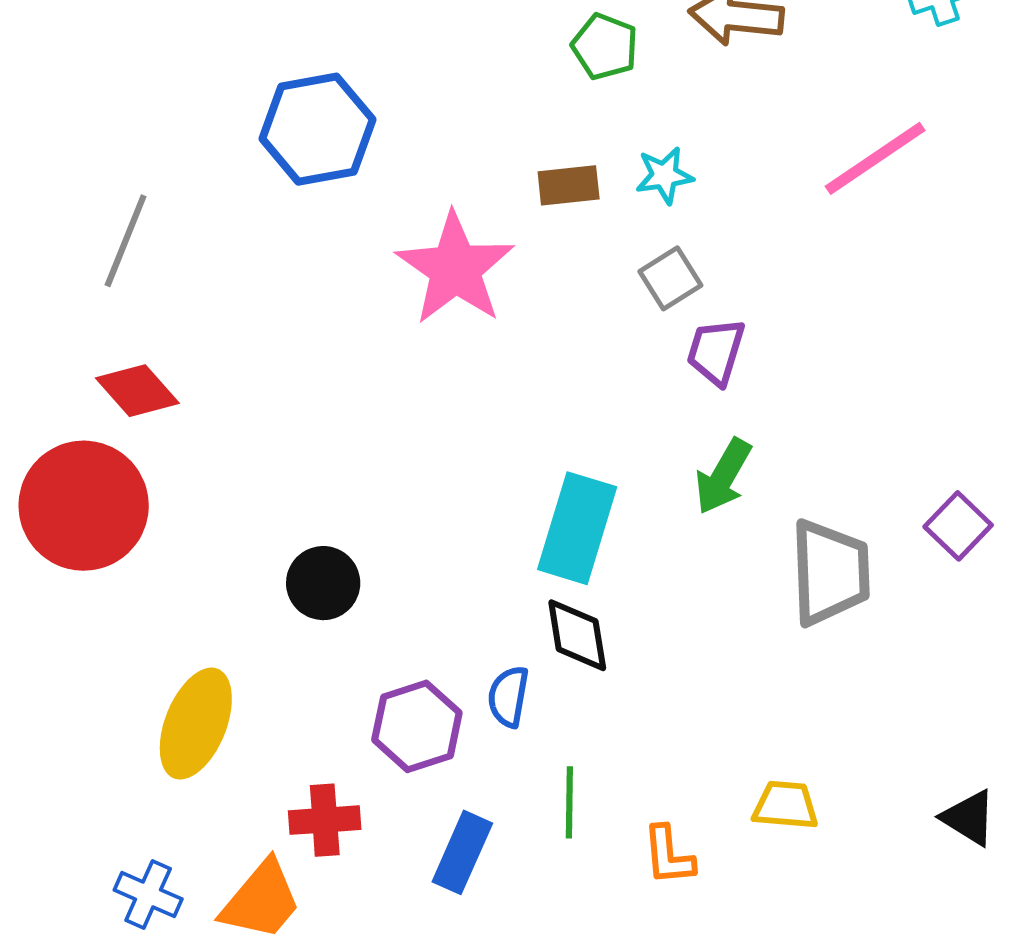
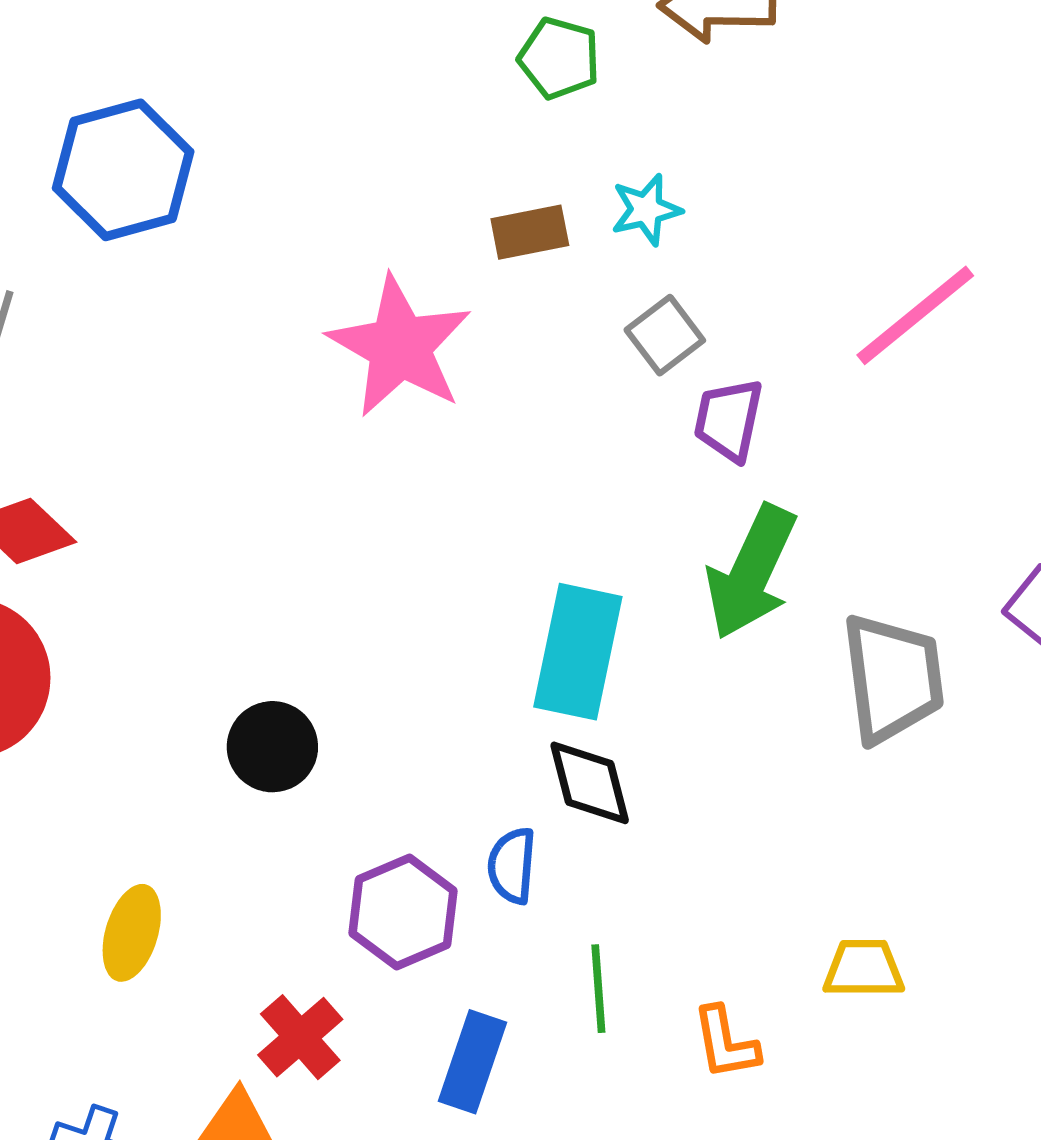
blue hexagon: (317, 129) -> (123, 170), moved
pink line: (875, 158) -> (915, 315), moved
green arrow: (723, 476) -> (751, 572), size x1.4
yellow ellipse: (196, 724) -> (132, 933), size x0.7
red cross: (325, 820) -> (300, 1037), turned -32

